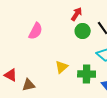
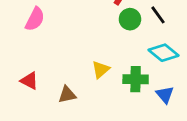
pink semicircle: (36, 31) -> (35, 19), moved
brown triangle: (29, 85) -> (67, 95), moved

